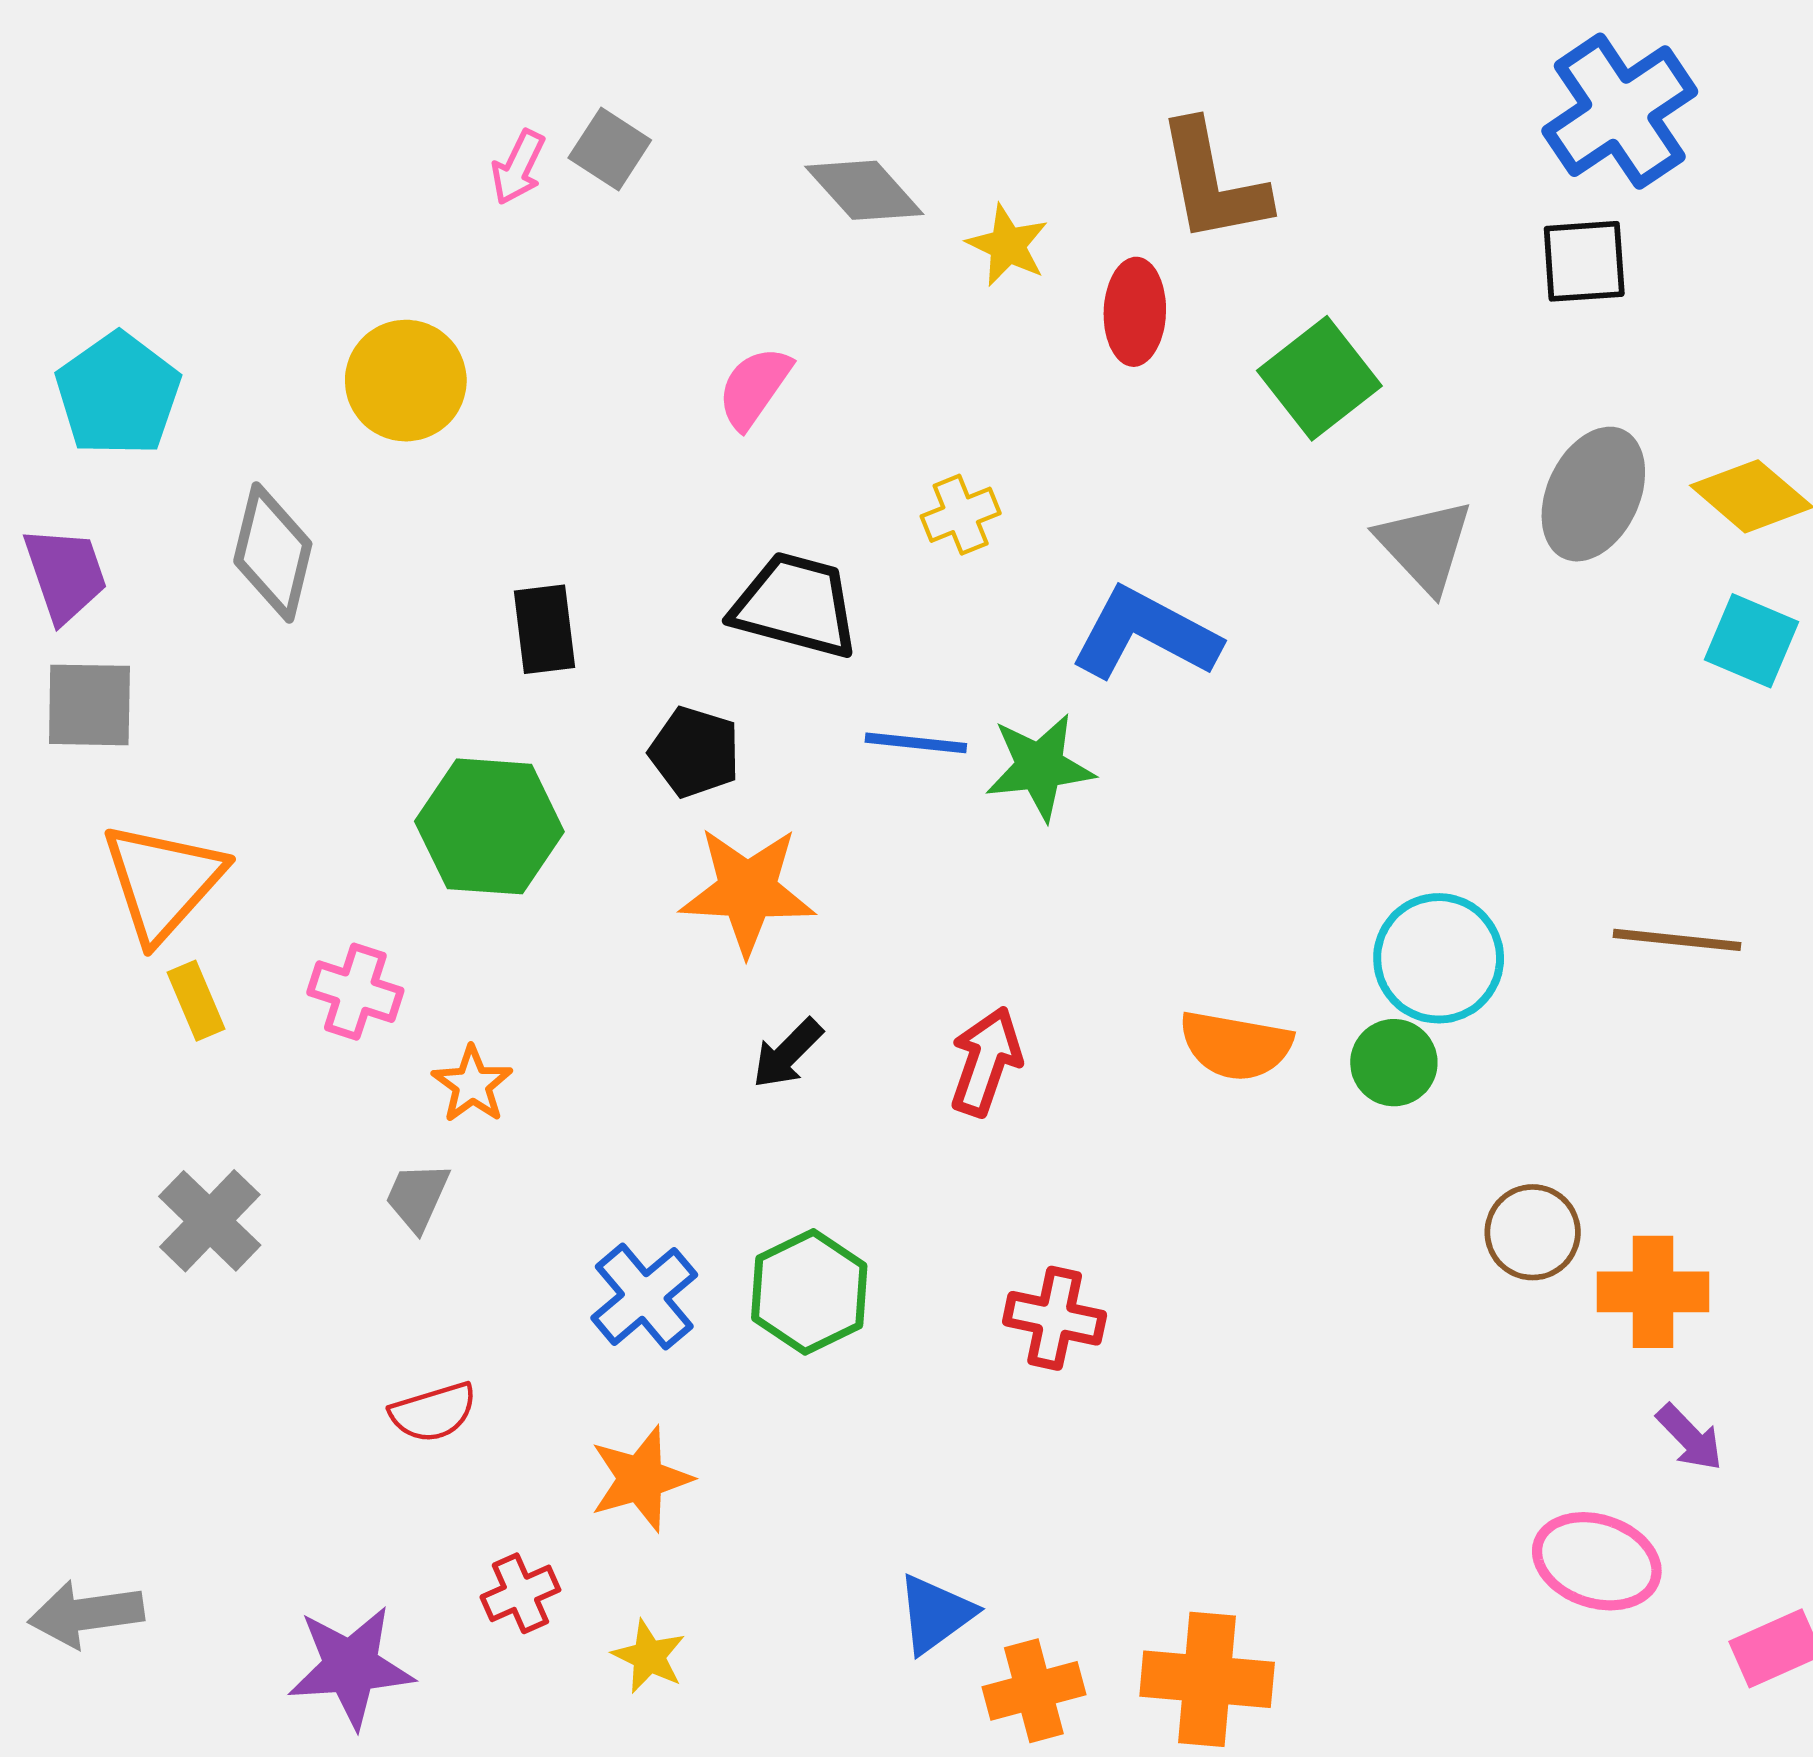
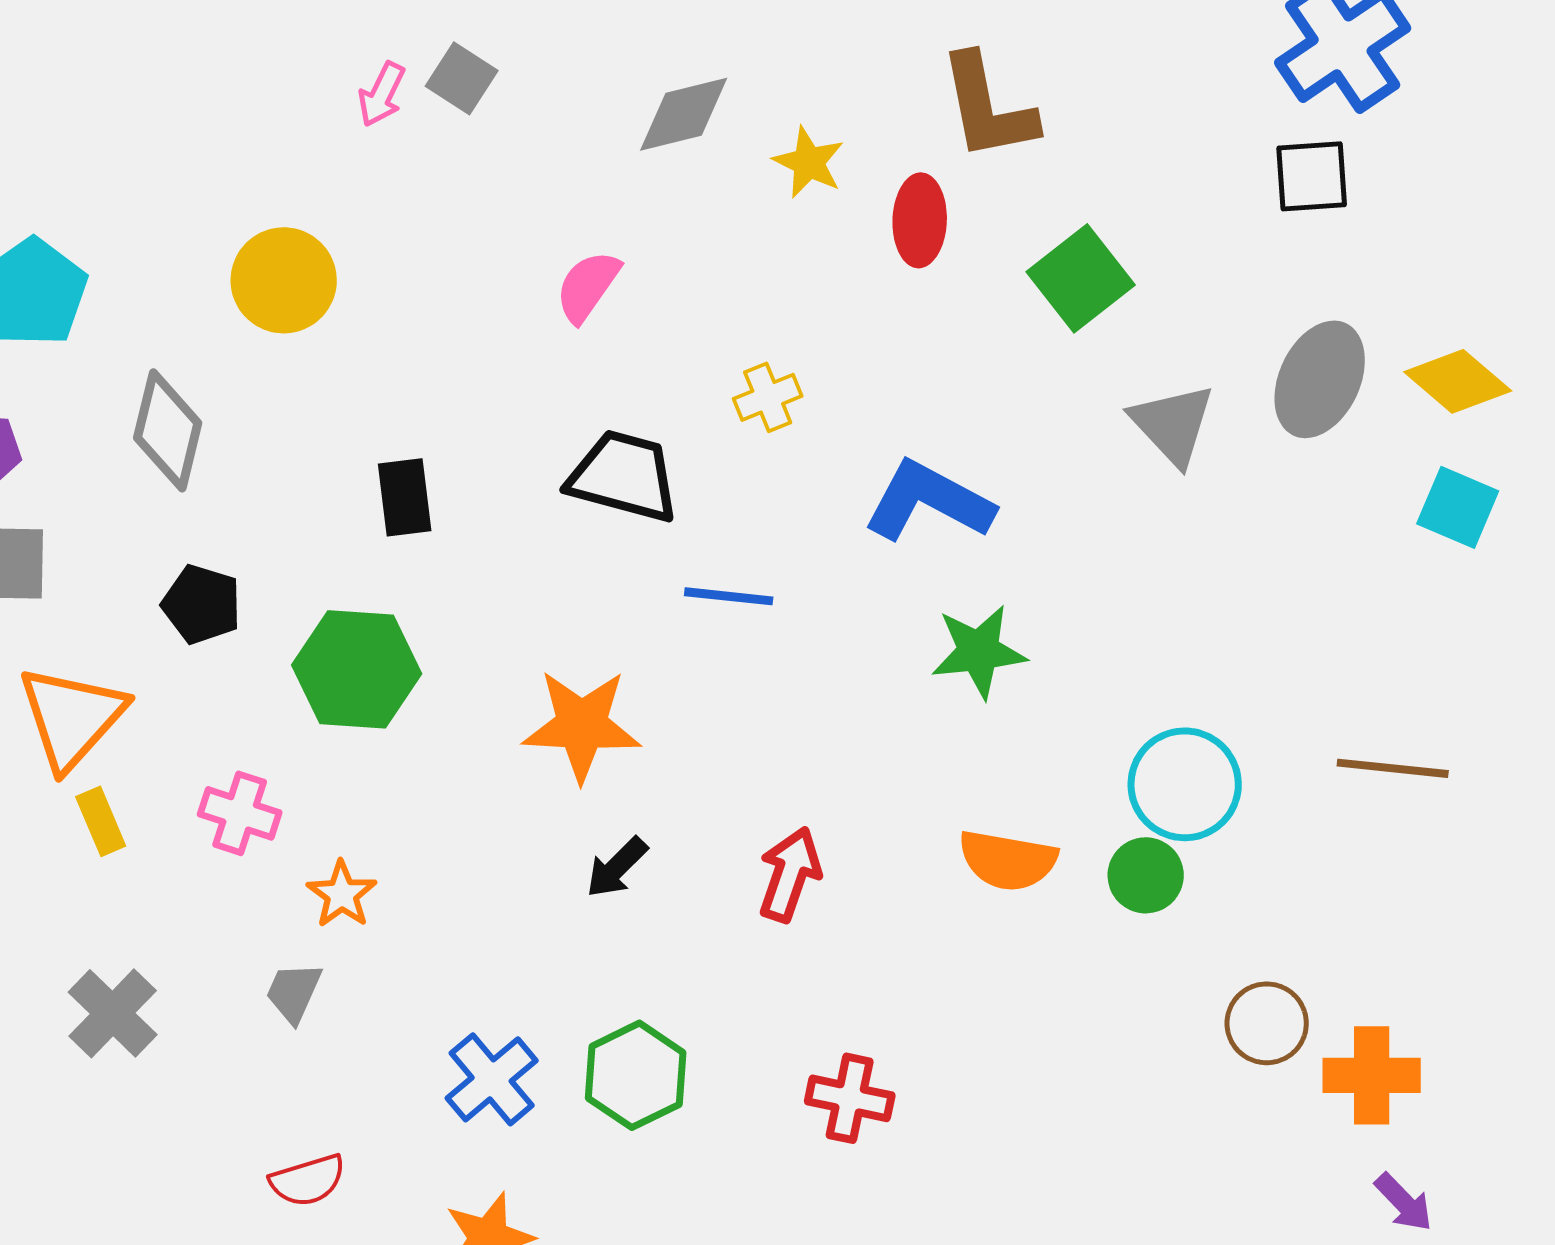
gray diamond: (864, 190) -> (684, 114), turned -62
black pentagon: (695, 752) -> (202, 604), moved
green star: (1040, 767) -> (979, 651), moved

